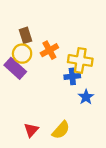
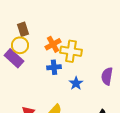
orange cross: (49, 50) -> (53, 44), moved
blue cross: (72, 76) -> (54, 67), moved

